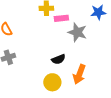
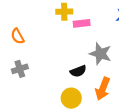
gray star: (77, 32) -> (100, 54), moved

